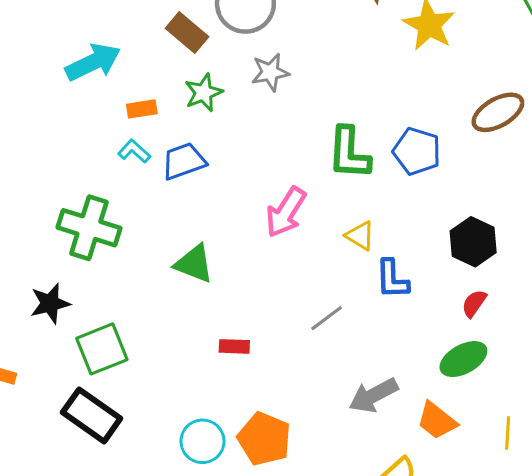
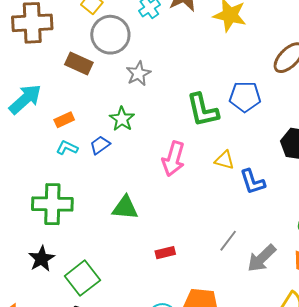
green star: (204, 93) -> (122, 119), moved
blue trapezoid: (184, 161) -> (100, 145), size x0.7
gray line: (327, 318) -> (228, 241), moved

